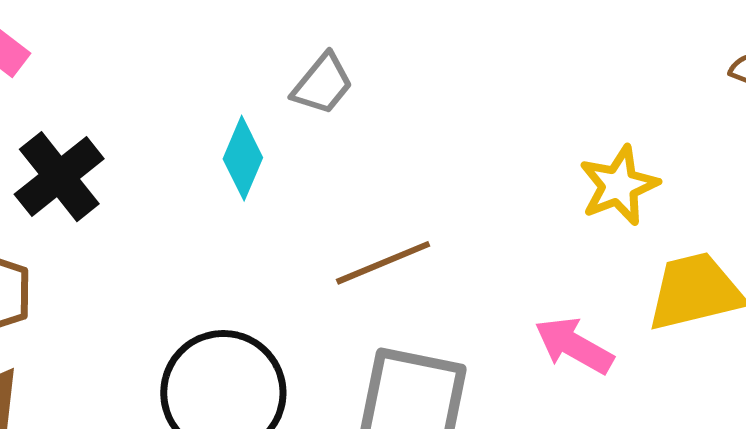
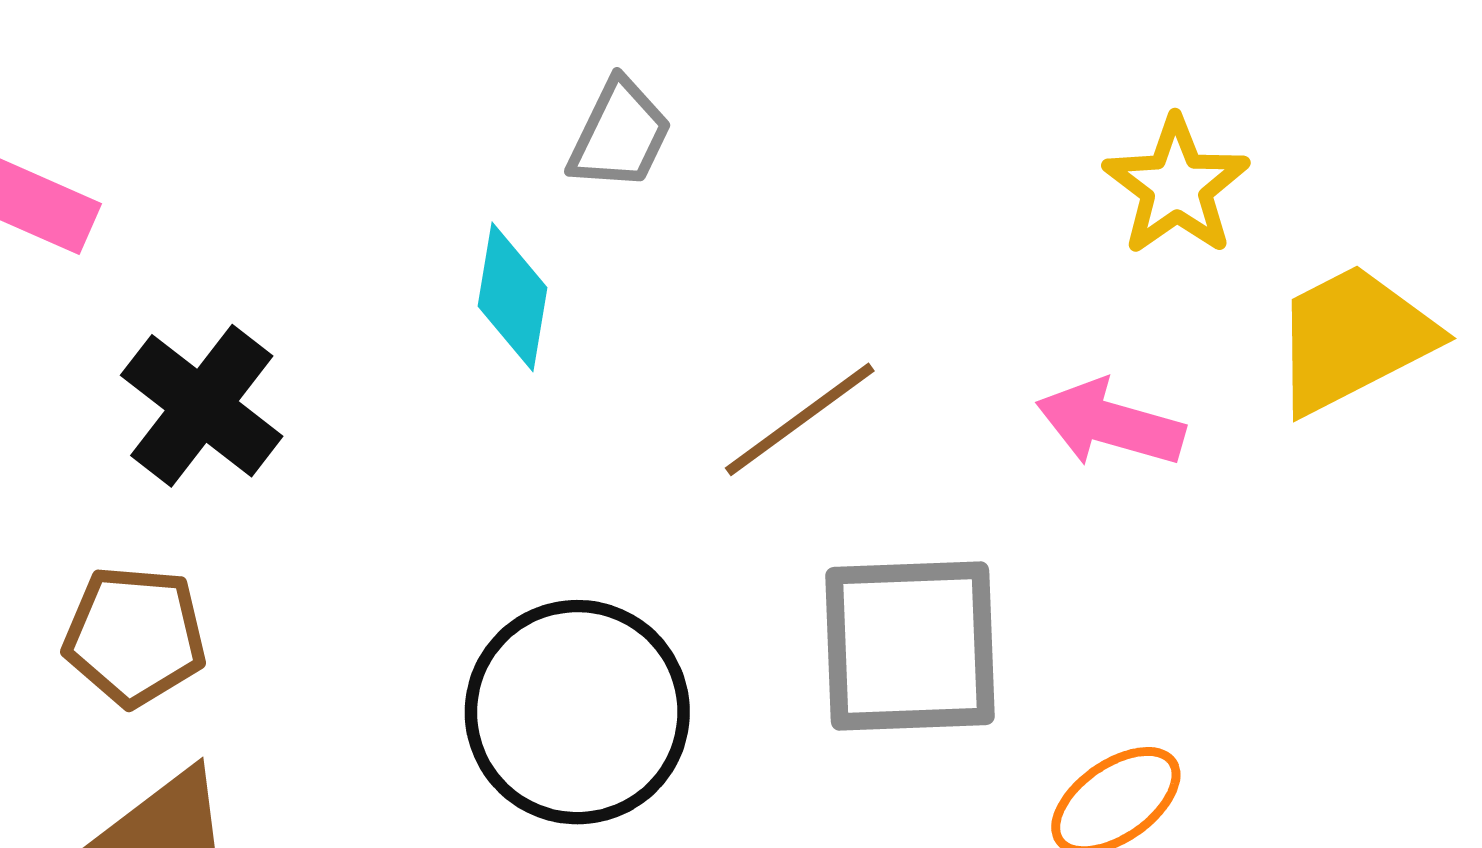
pink arrow: (574, 346) -> (1110, 423), moved

